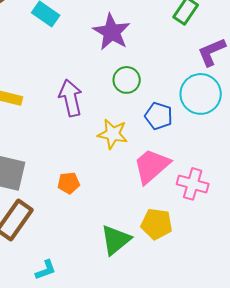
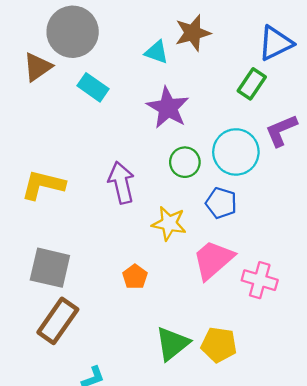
cyan circle: (201, 94) -> (236, 152), moved
orange pentagon: (69, 183) -> (135, 277), moved, turned -30
yellow pentagon: (157, 224) -> (219, 345), moved

